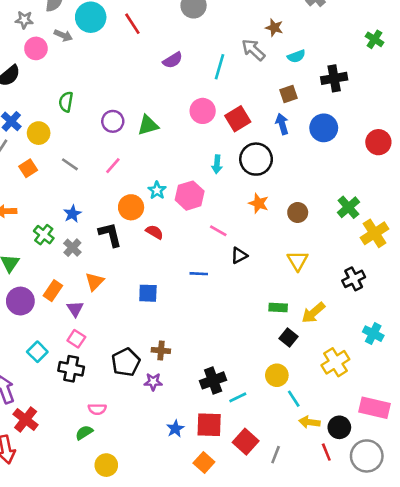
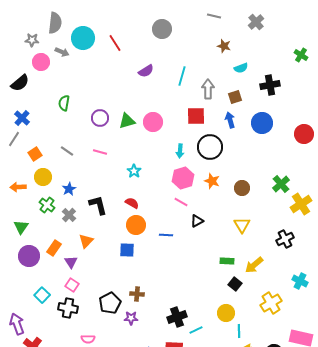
gray arrow: (253, 50) -> (208, 89), moved, turned 48
pink circle: (203, 111) -> (153, 122), moved
red square: (238, 119) -> (196, 116), turned 30
yellow circle: (39, 133) -> (43, 177), moved
pink line: (113, 166) -> (100, 152), turned 64
pink hexagon: (190, 196) -> (183, 178), moved
orange circle: (131, 207) -> (136, 225), moved
cyan line: (294, 399) -> (239, 331), turned 32

